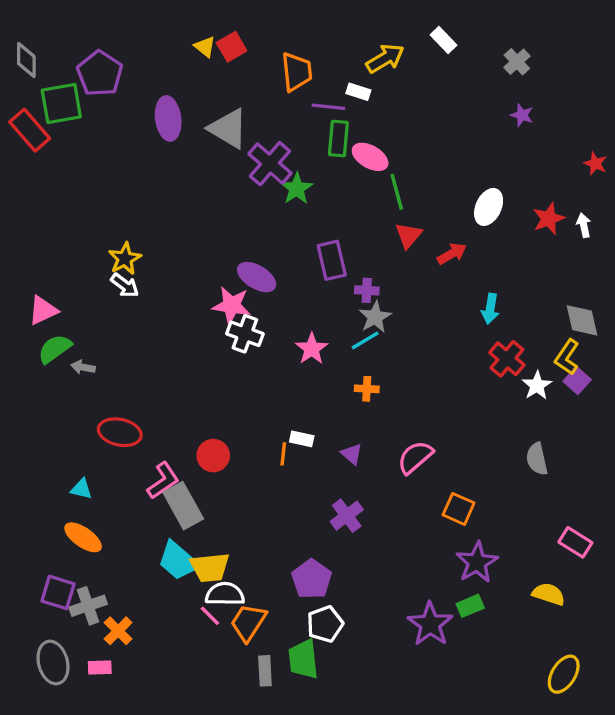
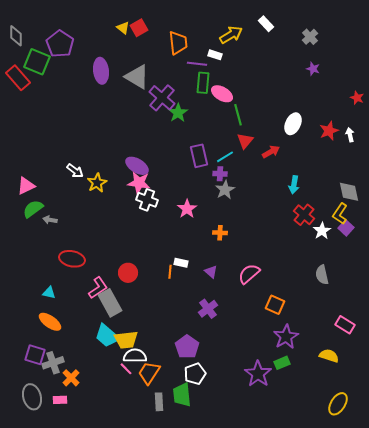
green square: (61, 103) -> (37, 62), turned 32
yellow star: (125, 259) -> (97, 183), moved
purple ellipse: (257, 277) -> (137, 166), moved
cyan line: (365, 340) -> (225, 157), moved

